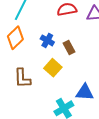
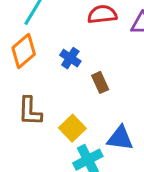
brown rectangle: (69, 47) -> (100, 82), moved
yellow square: (53, 68) -> (72, 128), moved

